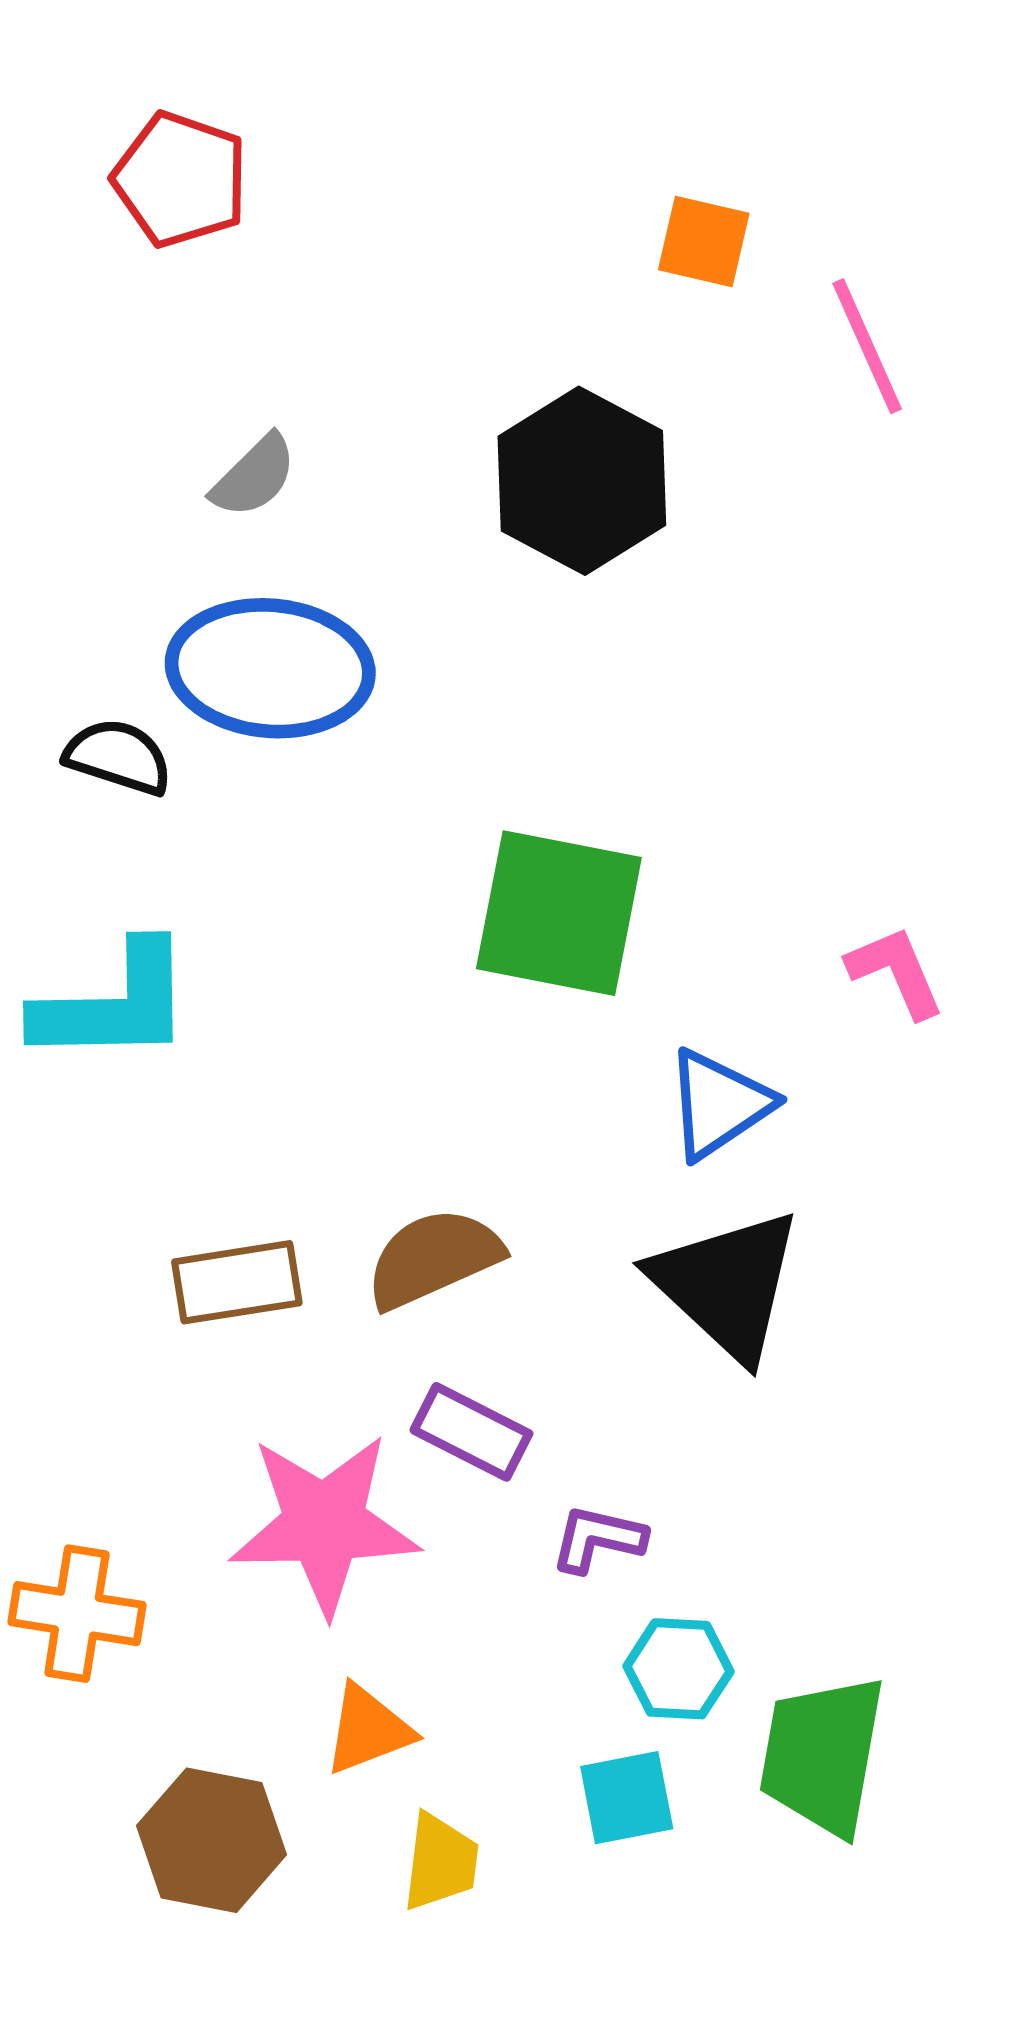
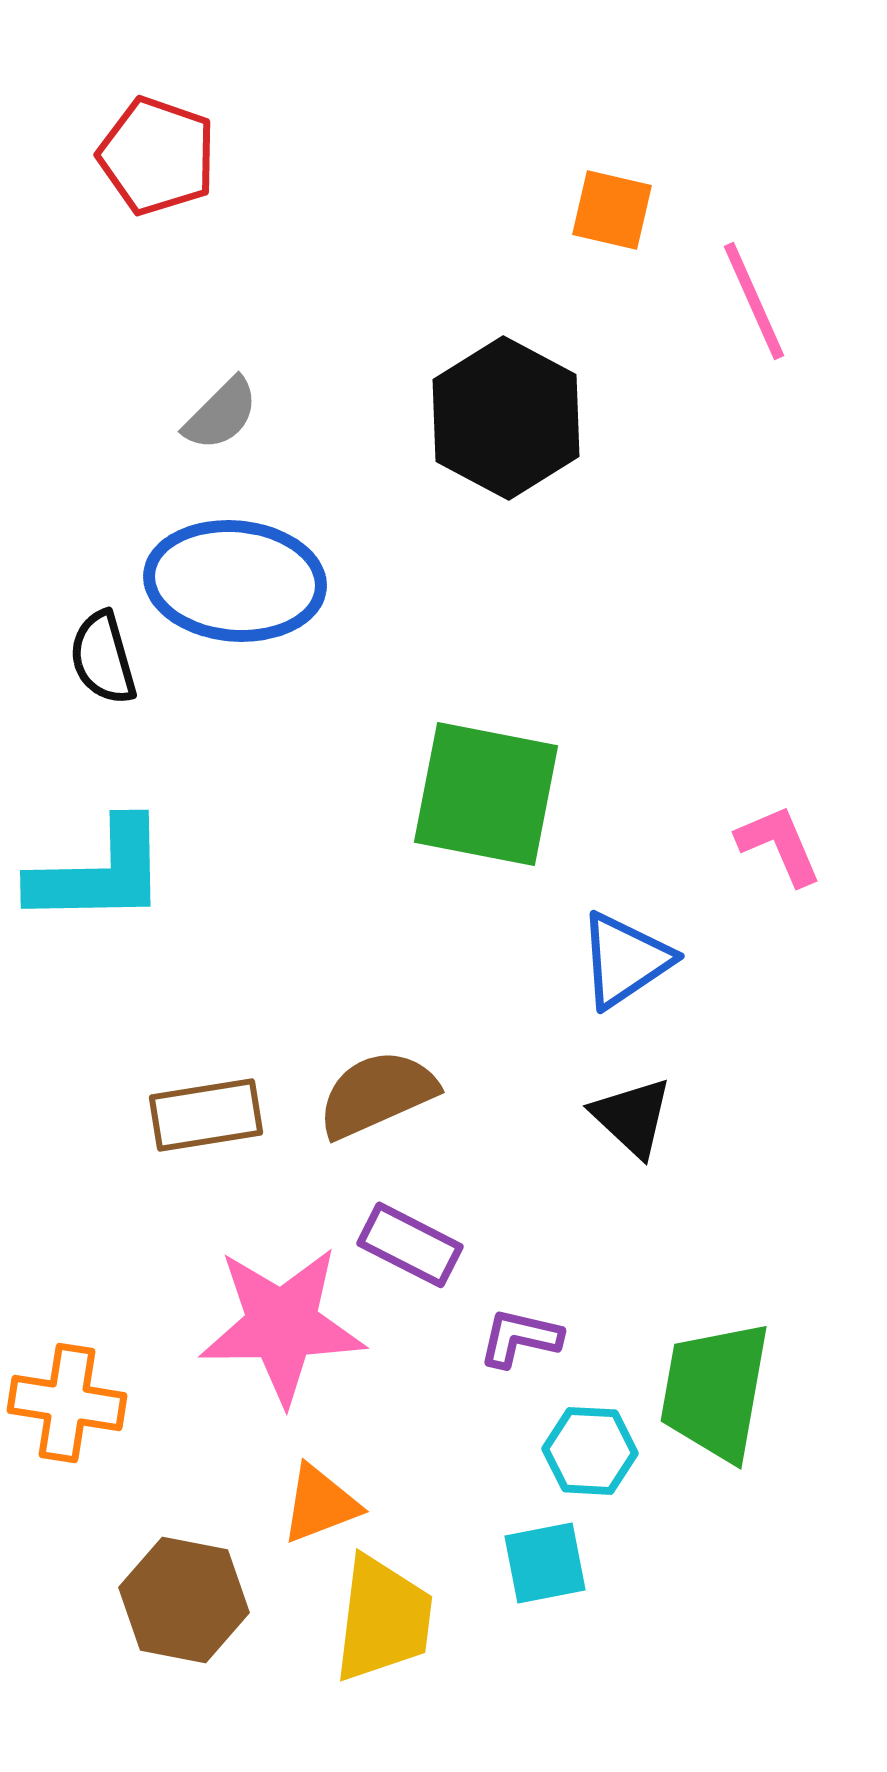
black semicircle: (118, 757) -> (103, 658), turned -124
black triangle: (727, 1285) -> (632, 1117), size x0.6
green trapezoid: (822, 1755) -> (715, 1391), moved
yellow trapezoid: (440, 1862) -> (383, 1619), size x1.5

